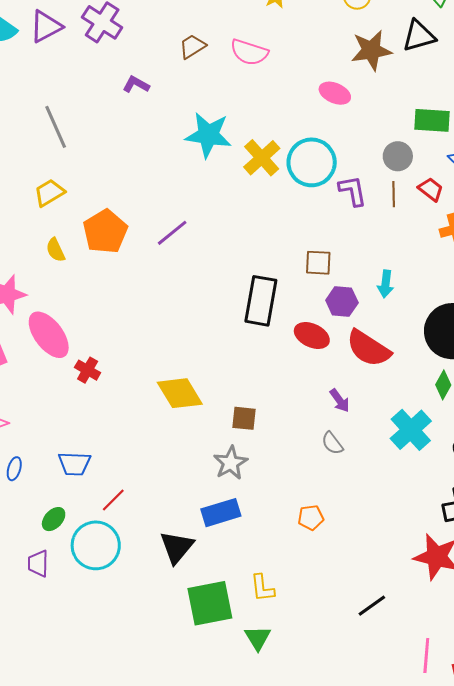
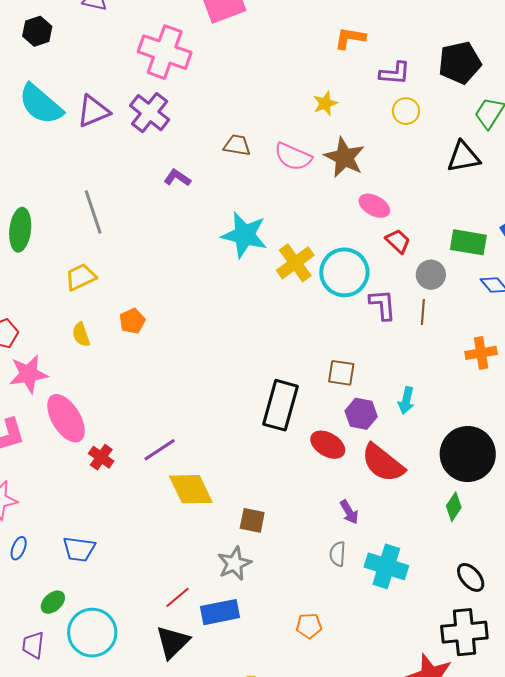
brown trapezoid: (192, 46) -> (237, 145), turned 36
brown star: (371, 50) -> (344, 157), moved, turned 30
red trapezoid: (431, 189) -> (398, 241), moved
orange pentagon: (105, 232) -> (132, 321), size x0.6
purple line: (172, 233) -> (160, 450), moved
cyan cross: (411, 430) -> (386, 566), moved, turned -36
gray semicircle: (332, 443) -> (338, 554), turned 35
red line: (113, 500) -> (178, 597), moved

